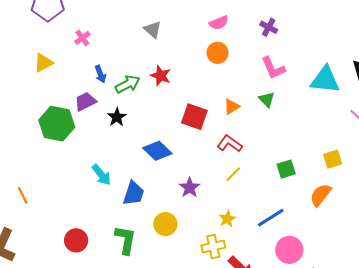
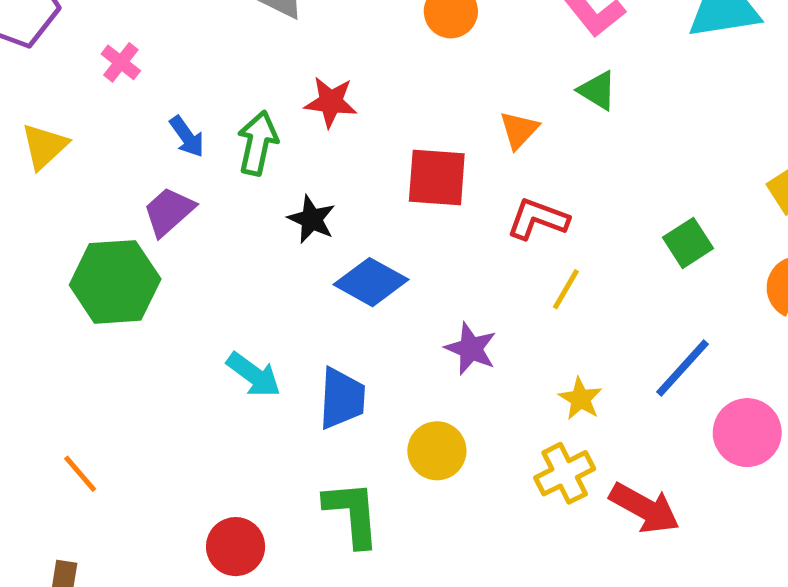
green arrow: (128, 84) -> (258, 143), turned -35
black star: (117, 117) -> (312, 219), moved

